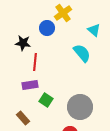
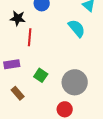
purple rectangle: (30, 85) -> (12, 64), moved

